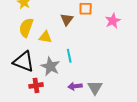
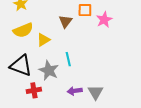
pink star: (113, 21) -> (104, 20), moved
yellow semicircle: (26, 28) -> (23, 30), turned -132
yellow triangle: (45, 37) -> (43, 40), turned -40

